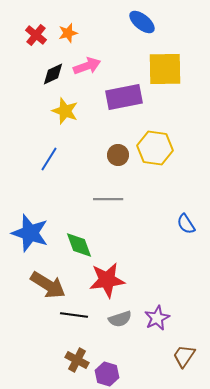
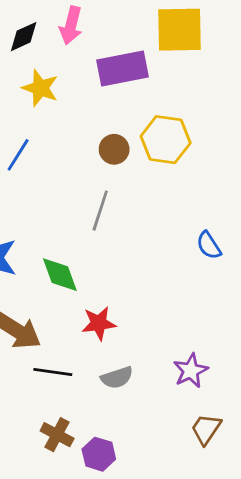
pink arrow: (87, 66) -> (71, 25), turned 124
gray line: (108, 199) -> (100, 211), turned -72
red star: (107, 280) -> (99, 323), size x0.7
purple star: (157, 318) -> (191, 371), moved

